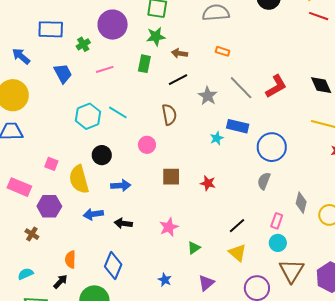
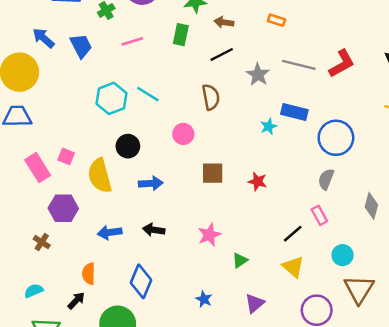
blue arrow: (21, 56) -> (44, 38), moved
gray line: (241, 88) -> (299, 65), turned -32
pink rectangle: (19, 187) -> (38, 168), moved, turned 35
blue arrow: (93, 214) -> (110, 232), moved
pink rectangle: (277, 221) -> (319, 215), moved, turned -49

